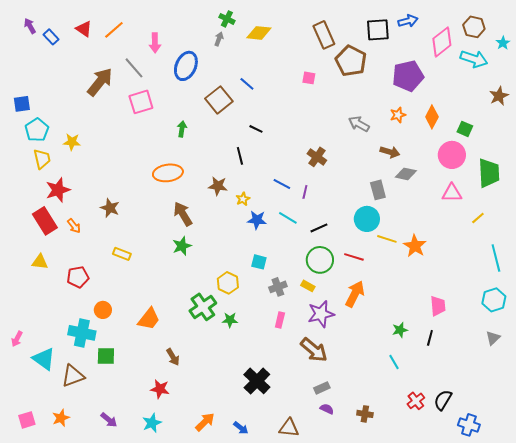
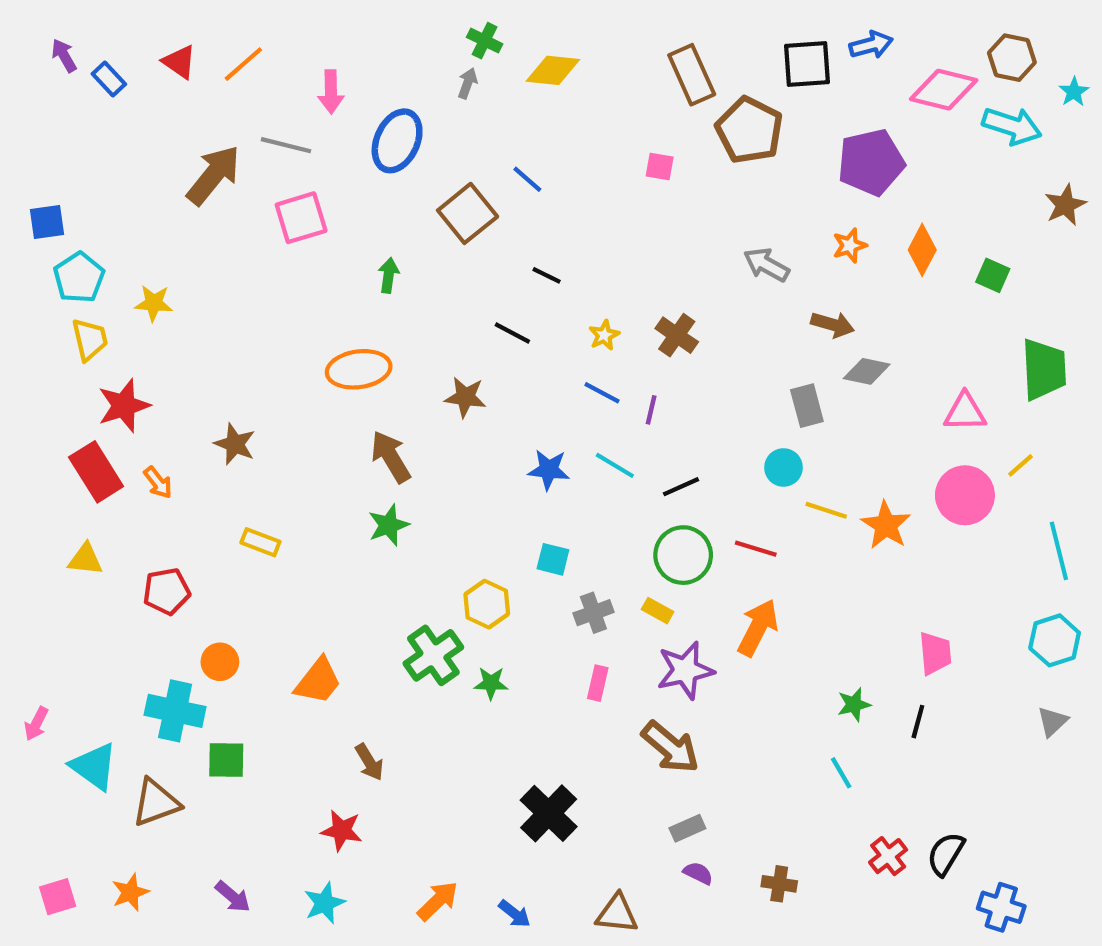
pink diamond: (442, 42) -> (944, 90), turned 52
gray line: (134, 68) -> (286, 145), turned -35
pink circle: (452, 155) -> (965, 495), moved
black line: (240, 156) -> (512, 333), turned -48
yellow star: (243, 199) -> (604, 335), moved
cyan circle: (367, 219) -> (783, 468), size x0.7

